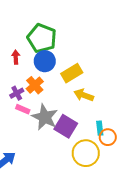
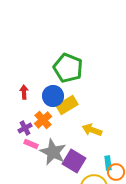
green pentagon: (42, 38) -> (68, 68), moved
yellow rectangle: (72, 73) -> (67, 105), moved

